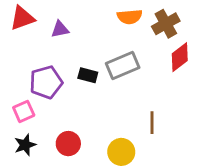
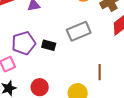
black rectangle: (88, 75) -> (49, 45), moved

